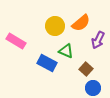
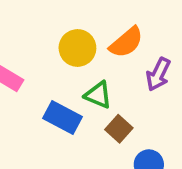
brown square: (86, 69) -> (119, 129), moved

